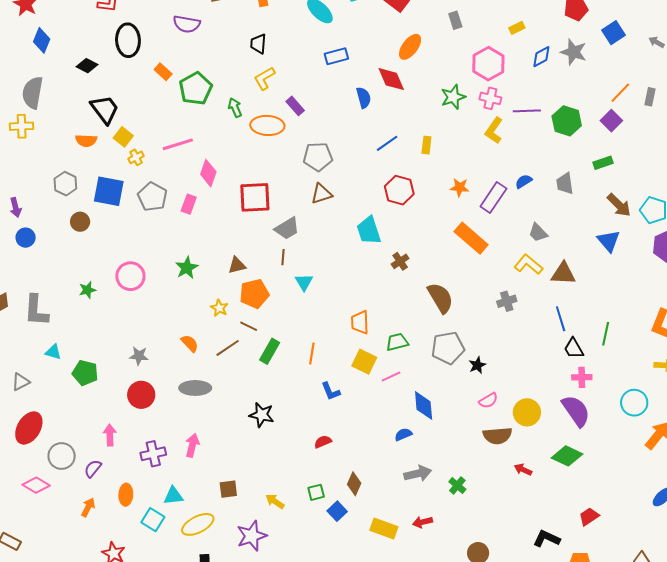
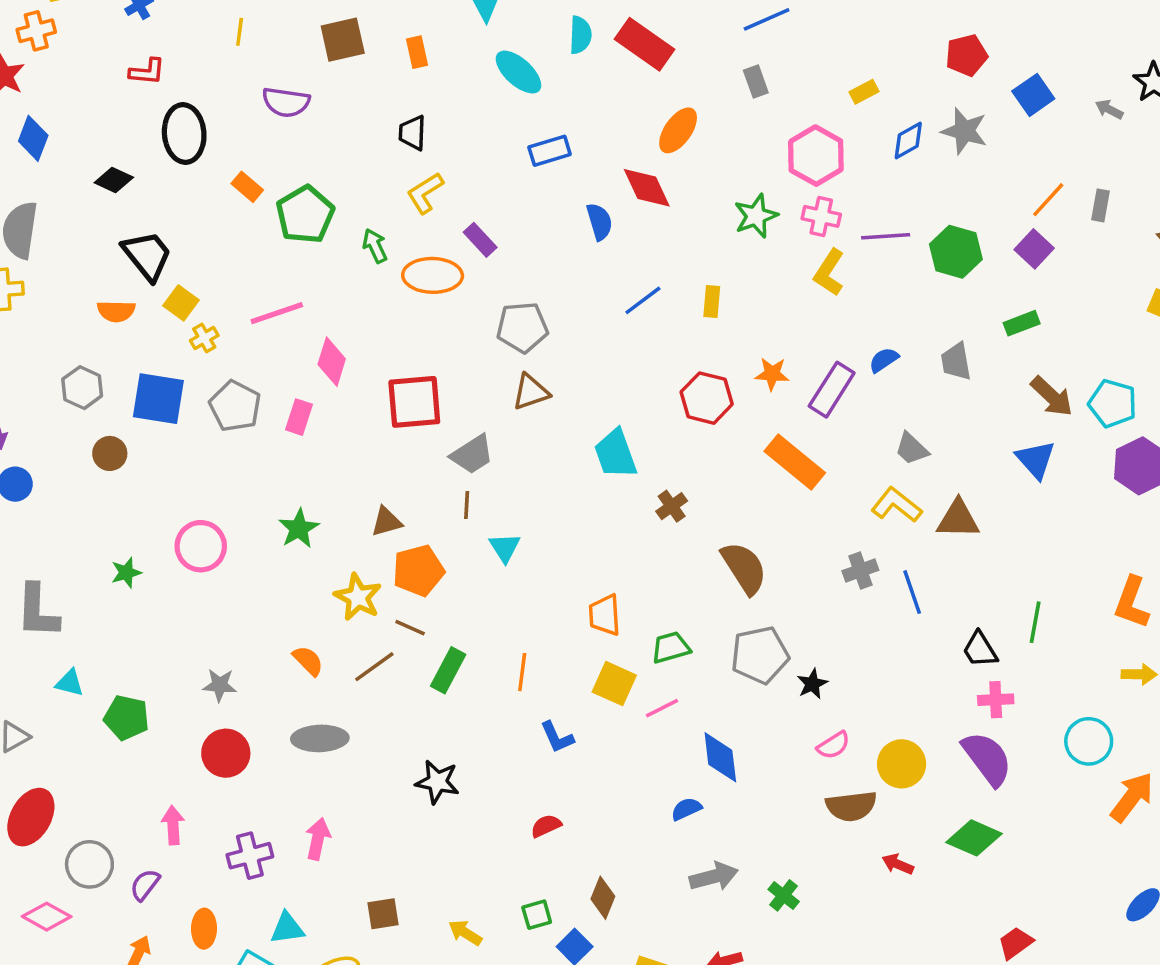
red hexagon: (399, 190) -> (707, 398), moved
yellow star: (219, 308) -> (358, 597), size x1.5
blue line: (561, 319) -> (912, 592), moved

